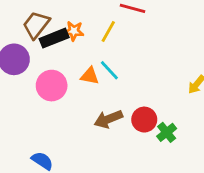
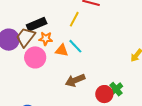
brown trapezoid: (36, 25) -> (26, 37), moved
orange star: (74, 31) -> (46, 39), moved
red circle: (144, 120) -> (104, 94), moved

